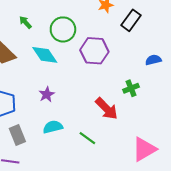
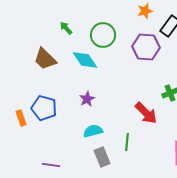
purple hexagon: (94, 51) -> (146, 47), moved
gray rectangle: (17, 135) -> (102, 157), moved
green line: (87, 138) -> (127, 142), turned 60

